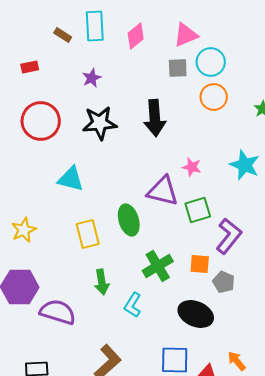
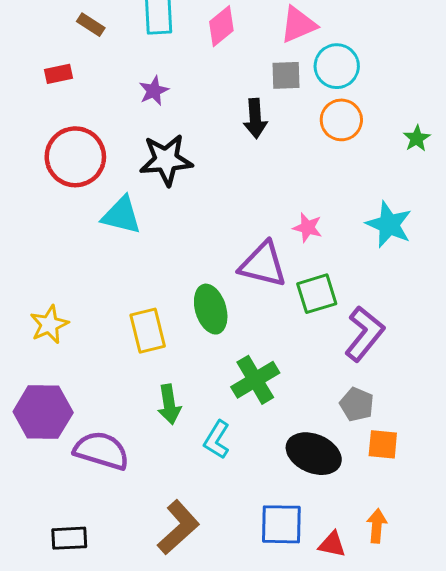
brown rectangle: (63, 35) -> (91, 25), moved
black arrow: (155, 118) -> (255, 118), moved, size x0.7
cyan triangle: (71, 179) -> (121, 215), moved
orange square: (200, 264) -> (383, 444), moved
orange arrow: (237, 361) -> (377, 526), turned 45

